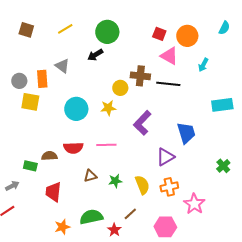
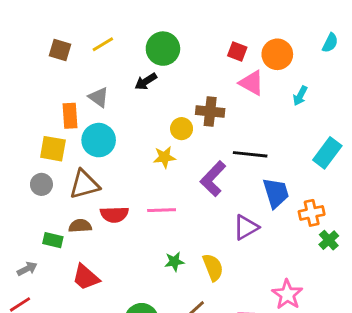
brown square: (26, 30) -> (60, 50), moved
gray circle: (19, 81) -> (41, 184), moved
black line: (168, 84) -> (250, 154), moved
cyan rectangle: (222, 105) -> (327, 153), turned -45
cyan circle: (76, 109) -> (99, 140), moved
brown triangle: (90, 176) -> (84, 184), moved, size x1.6
orange cross: (169, 187) -> (312, 213), moved
red trapezoid: (53, 192) -> (86, 277), turned -55

